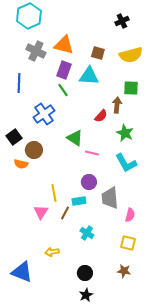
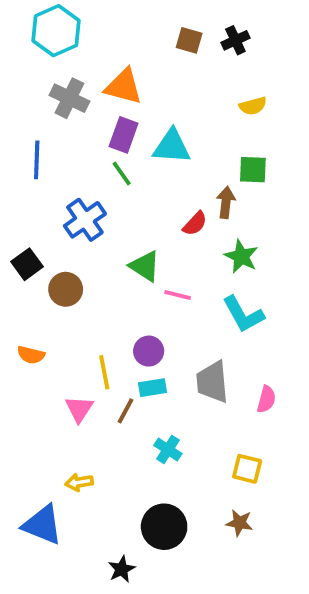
brown square: (98, 53) -> (189, 40), moved
yellow semicircle: (131, 55) -> (253, 106), size x0.6
orange semicircle: (21, 164) -> (31, 355), moved
purple circle: (89, 182) -> (149, 351), moved
pink semicircle: (130, 215) -> (266, 399), moved
yellow arrow: (52, 252) -> (79, 482), moved
black circle: (85, 273) -> (164, 527), size x1.5
black star: (86, 295) -> (122, 569), moved

